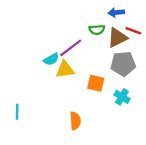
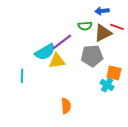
cyan semicircle: (51, 59) -> (45, 52), size x1.5
gray pentagon: (123, 64) -> (92, 56), moved
orange square: (96, 83) -> (114, 73), moved
cyan line: (17, 112) -> (22, 76), moved

